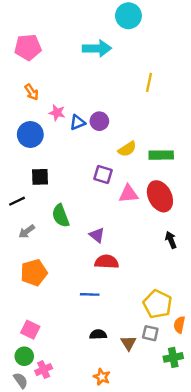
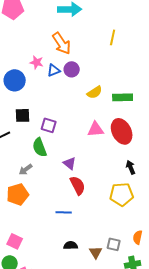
orange arrow: (32, 92) -> (62, 43), moved, size x1.6
purple square: (103, 174) -> (49, 125), moved
gray arrow: (27, 231) -> (26, 169), moved
red semicircle: (107, 262) -> (78, 185), turned 60
yellow pentagon: (158, 304) -> (122, 194), moved, turned -30

